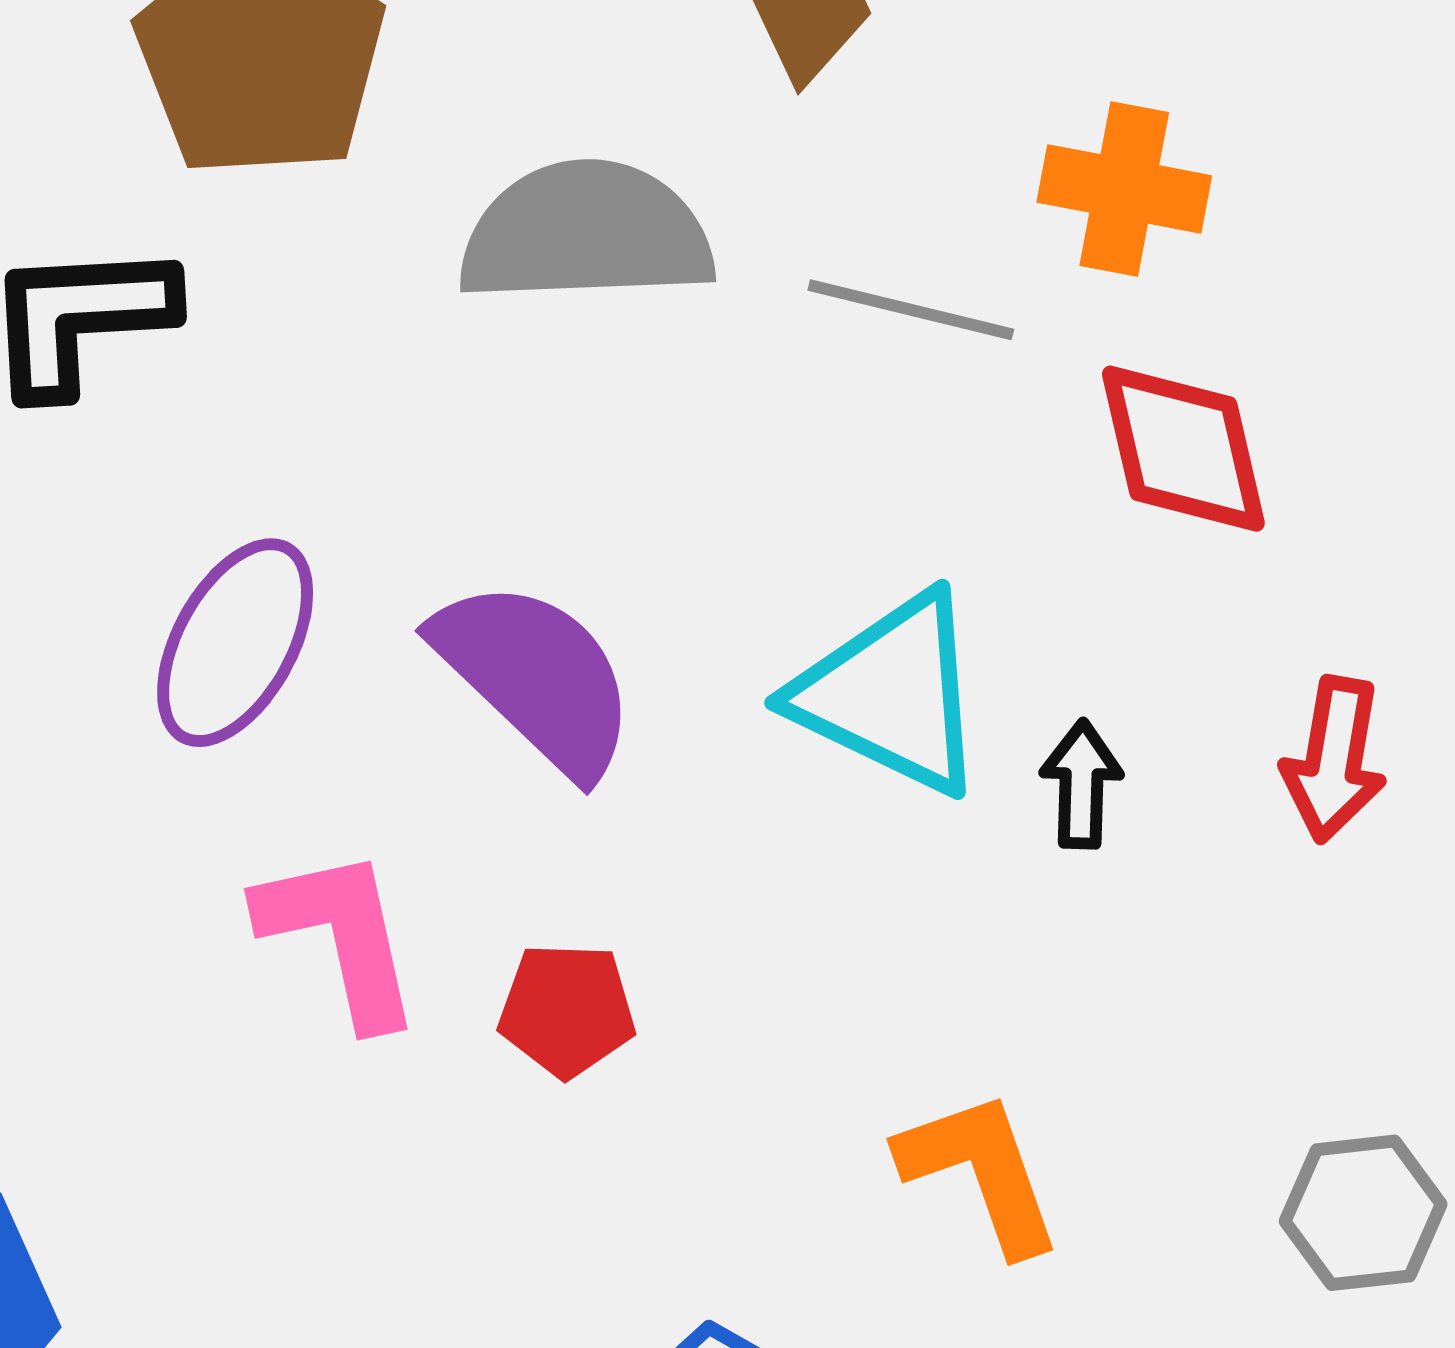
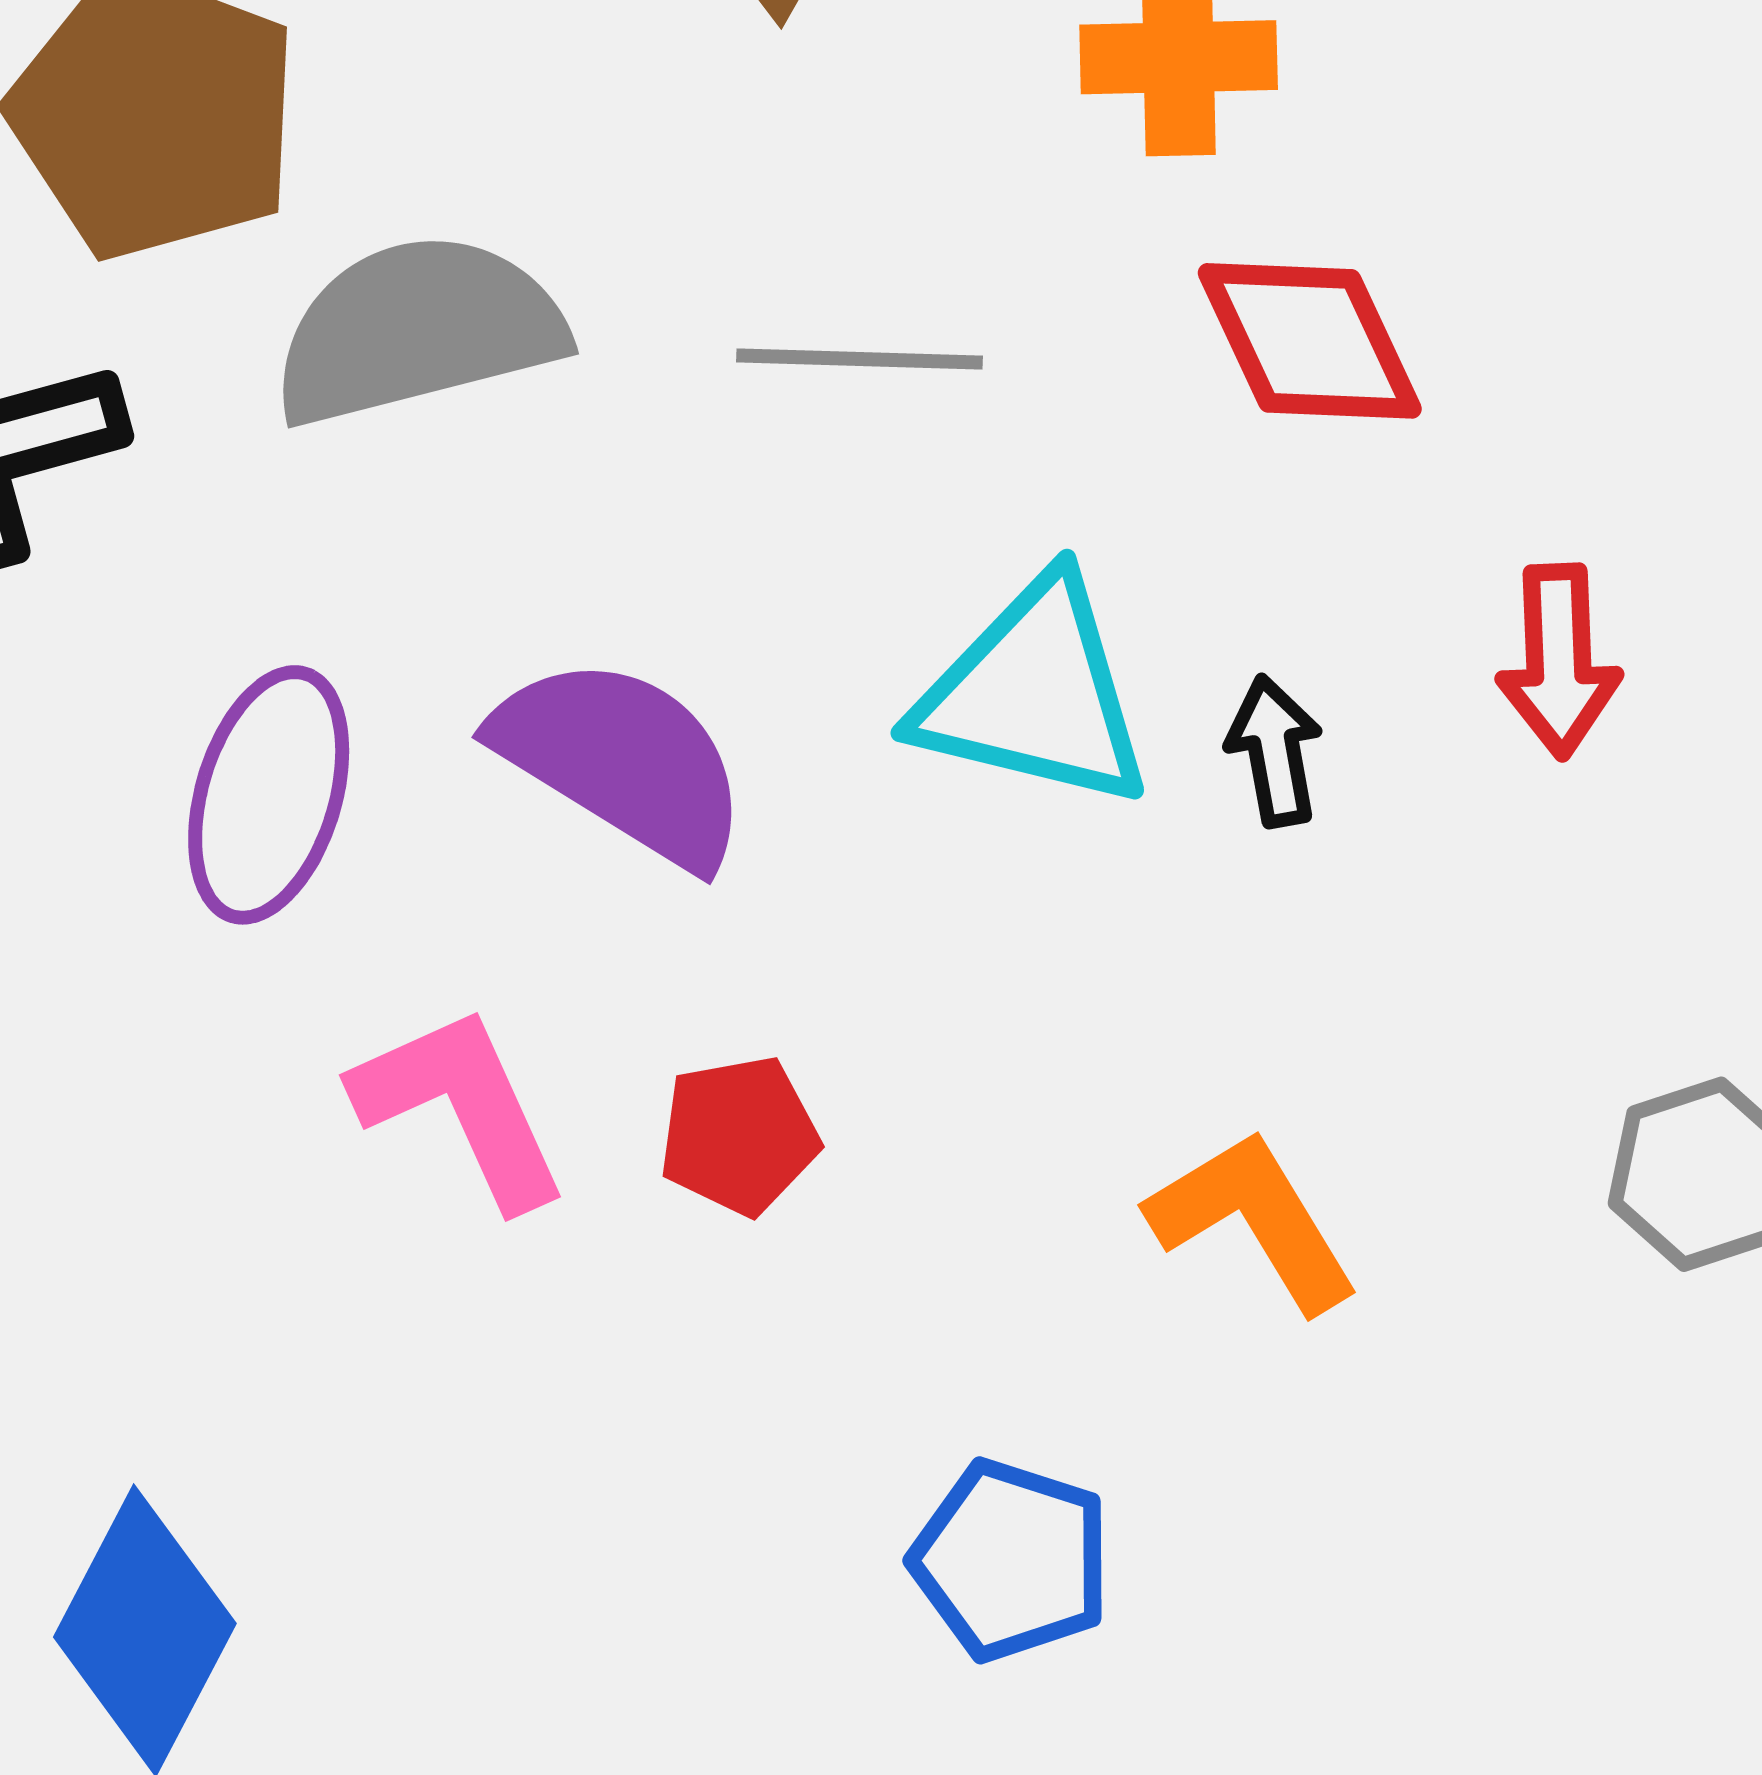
gray semicircle: (586, 233) -> (418, 330), moved
gray line: (911, 310) -> (859, 359), moved

